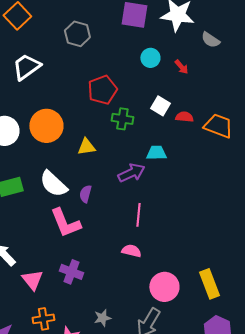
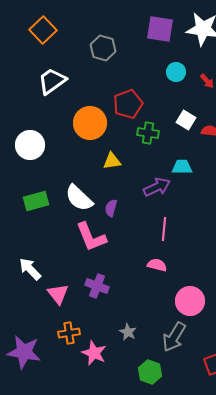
orange circle: (46, 126) -> (90, 123), moved
gray star: (102, 318) -> (128, 332), turned -30

